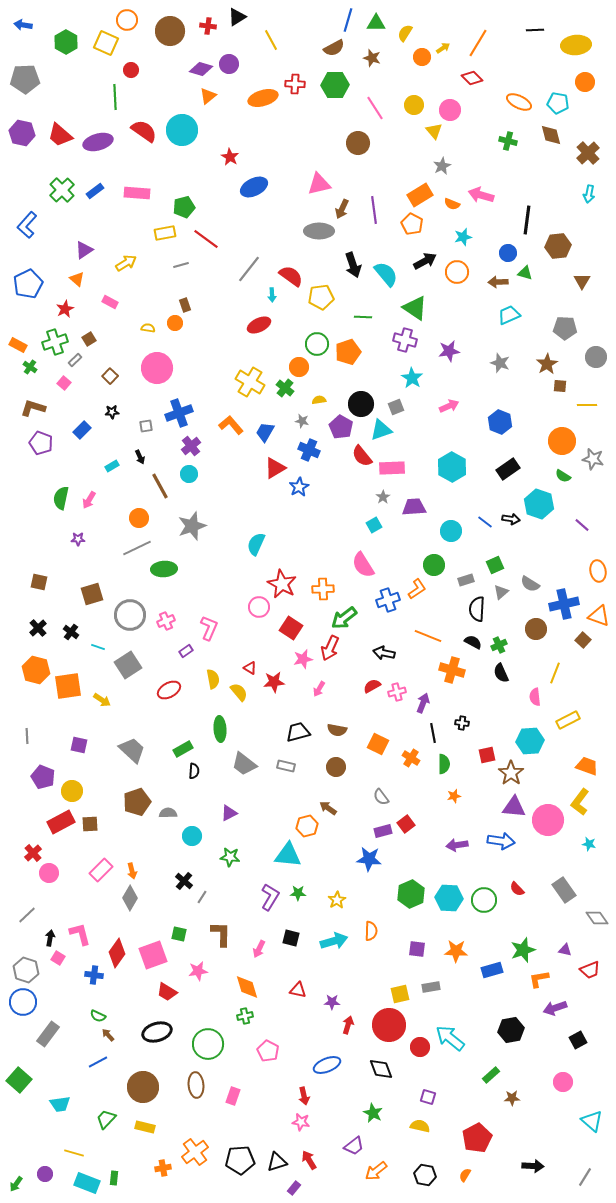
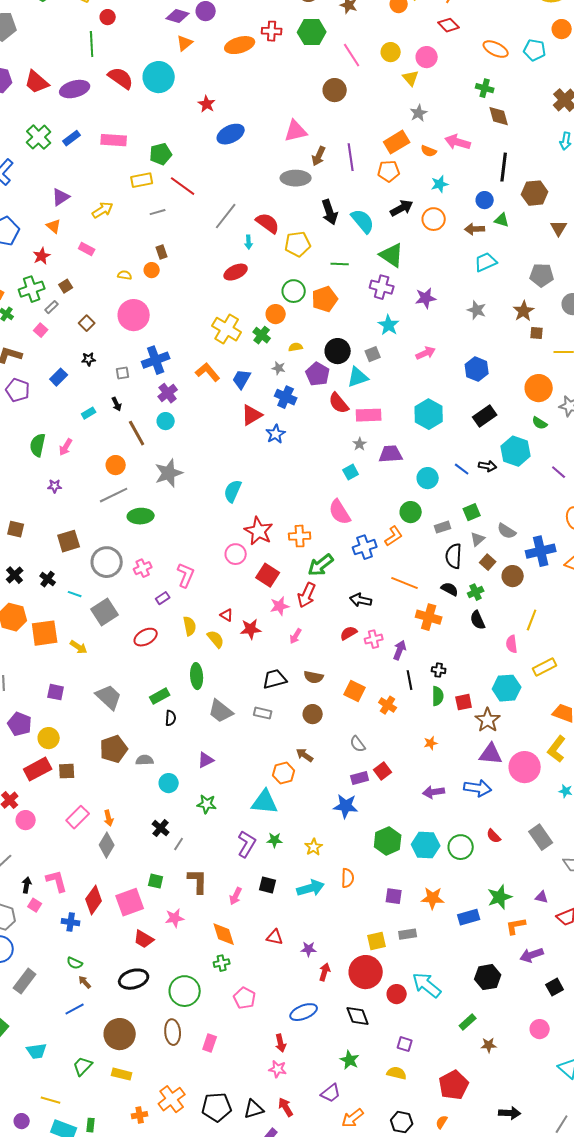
brown diamond: (551, 135) -> (499, 116), moved
orange pentagon: (412, 224) -> (389, 171), turned -30
brown square: (583, 640) -> (488, 562), moved
green semicircle: (444, 764) -> (438, 696), moved

